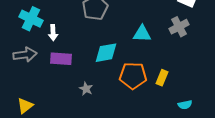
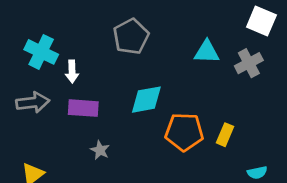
cyan triangle: (142, 34) -> (207, 52), moved
gray star: (86, 89) -> (100, 150), moved

